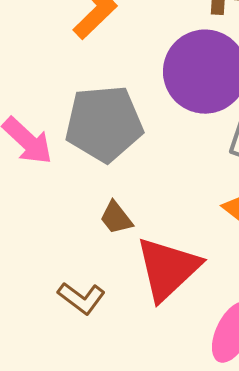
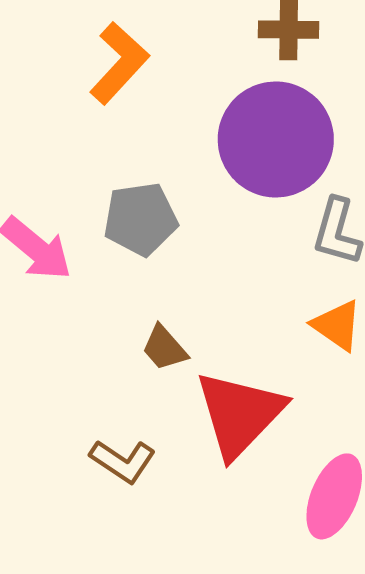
gray pentagon: (104, 124) -> (141, 219), size x0.7

